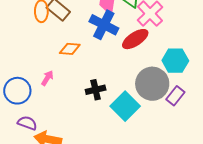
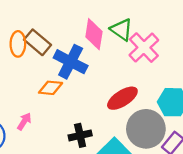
blue cross: (104, 25) -> (71, 62), moved
red ellipse: (135, 39) -> (122, 98), moved

